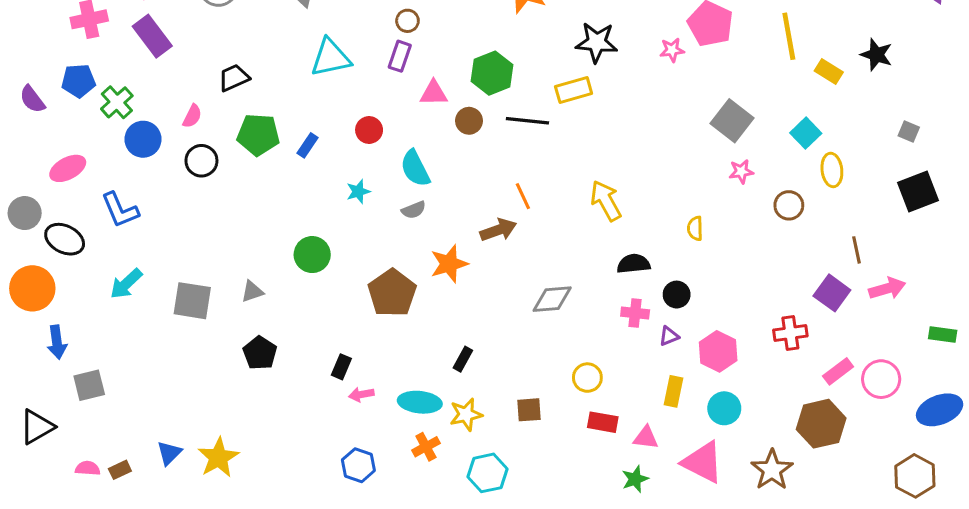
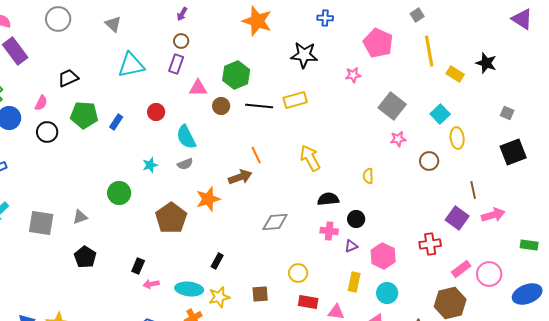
pink star: (672, 50) -> (353, 75), moved
yellow rectangle: (574, 90) -> (295, 100), moved
cyan star: (358, 192) -> (150, 165), moved

